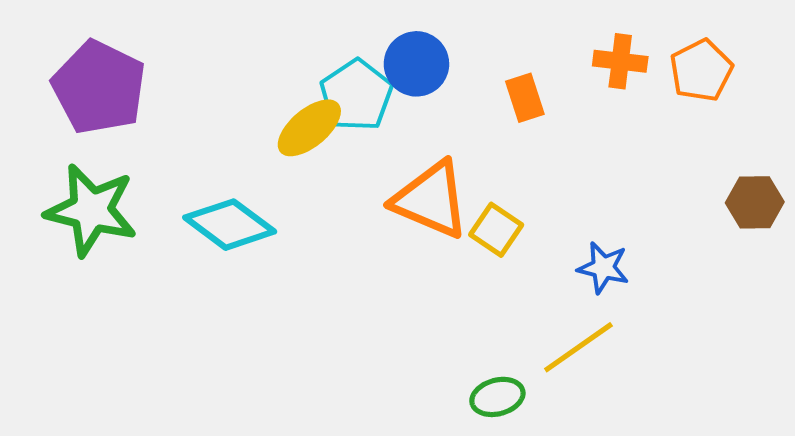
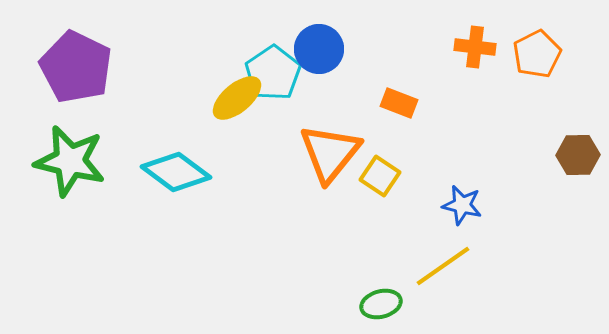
orange rectangle: (525, 98) -> (399, 103), moved, turned -51
orange triangle: (431, 200) -> (330, 153), turned 46

